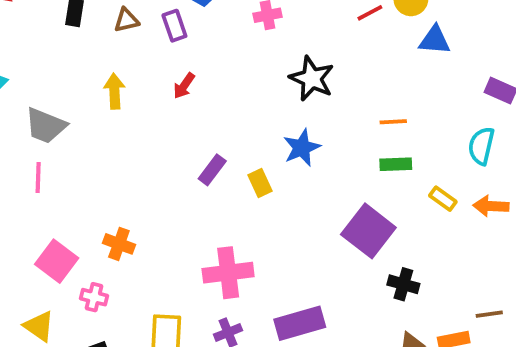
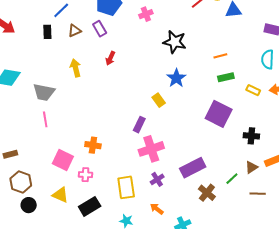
purple rectangle: (212, 170) -> (139, 125), moved
black cross: (403, 284) -> (251, 136), moved

